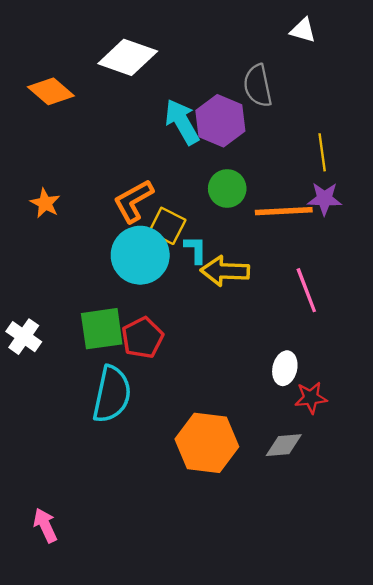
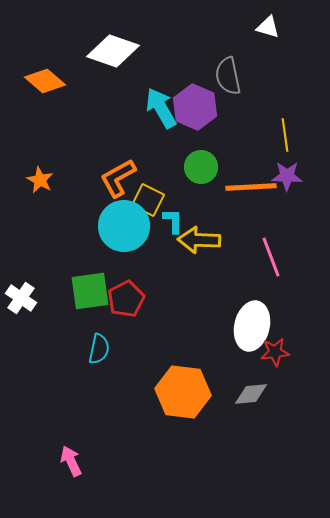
white ellipse: (285, 368) -> (252, 326), size x1.6
cyan semicircle: (112, 394) -> (99, 349), size x0.6
pink arrow: (45, 525) -> (71, 461), moved

